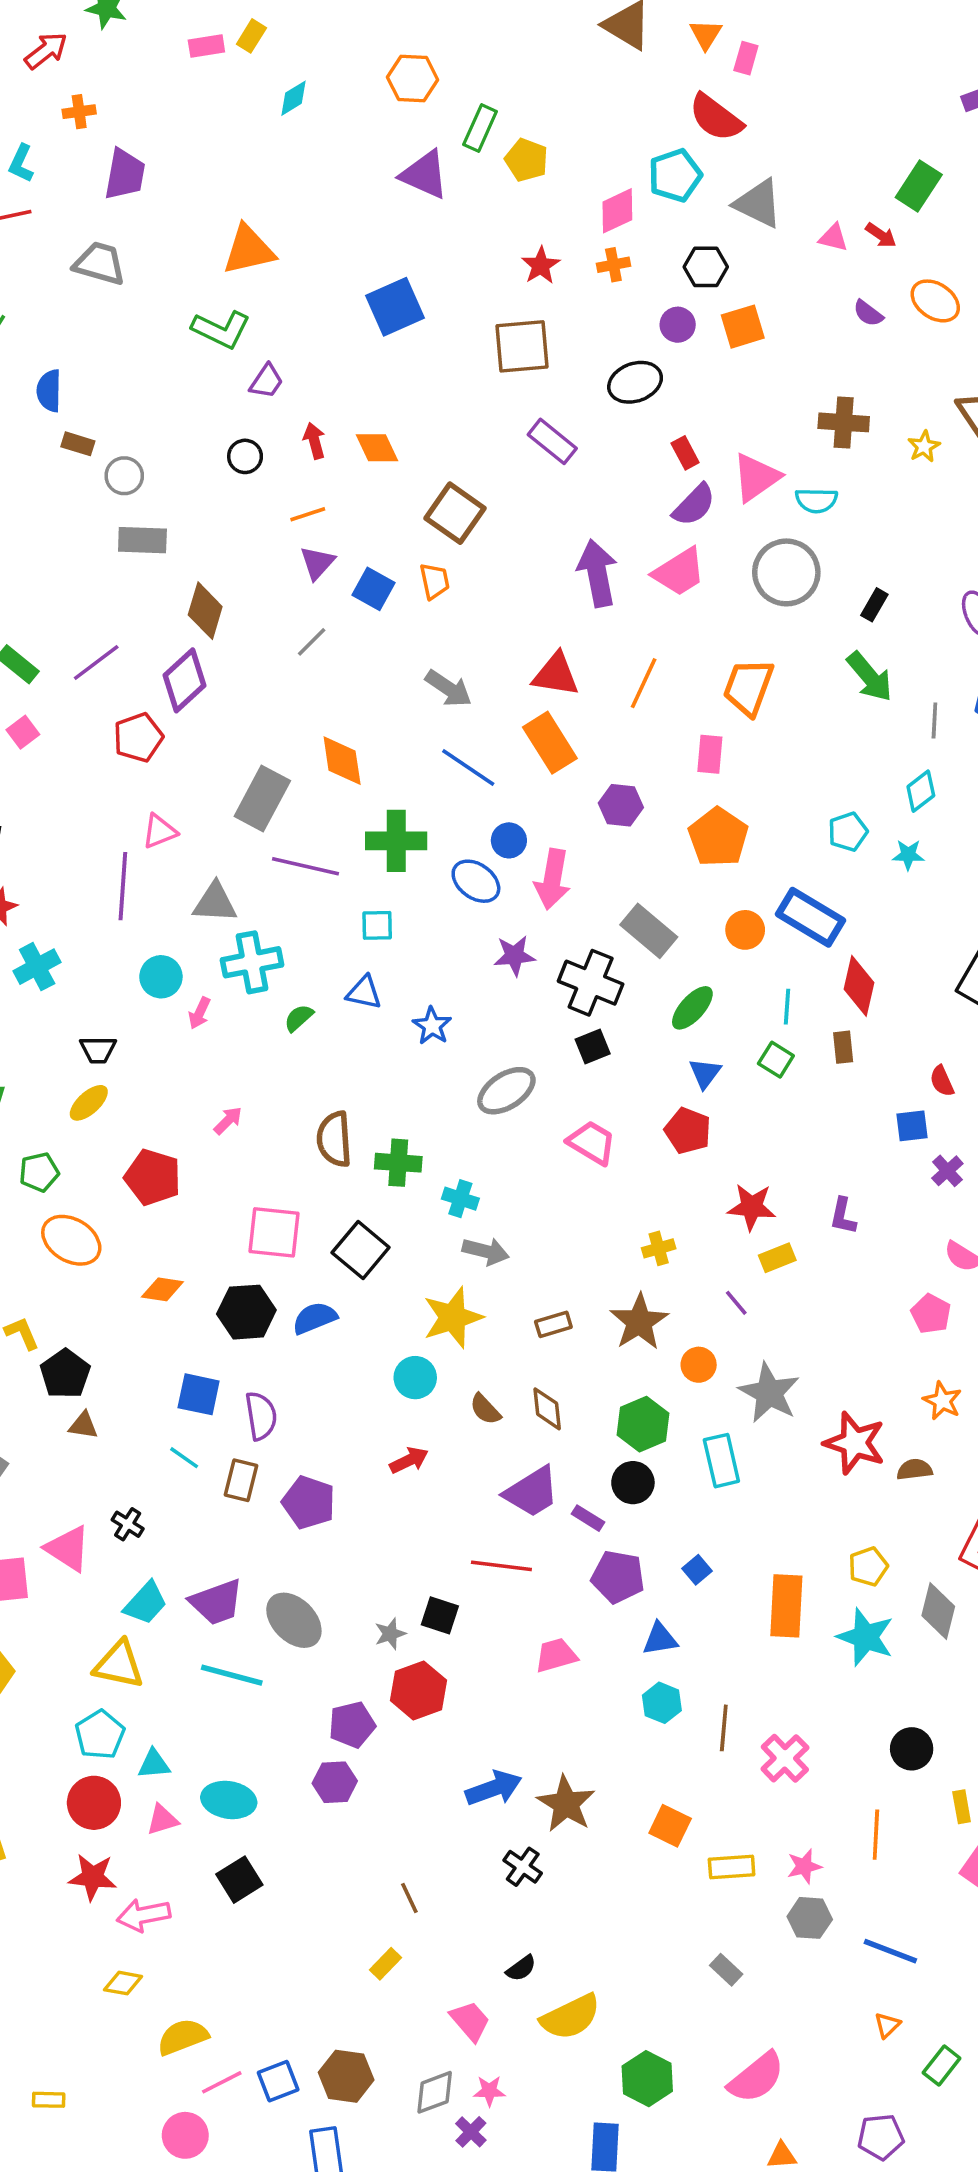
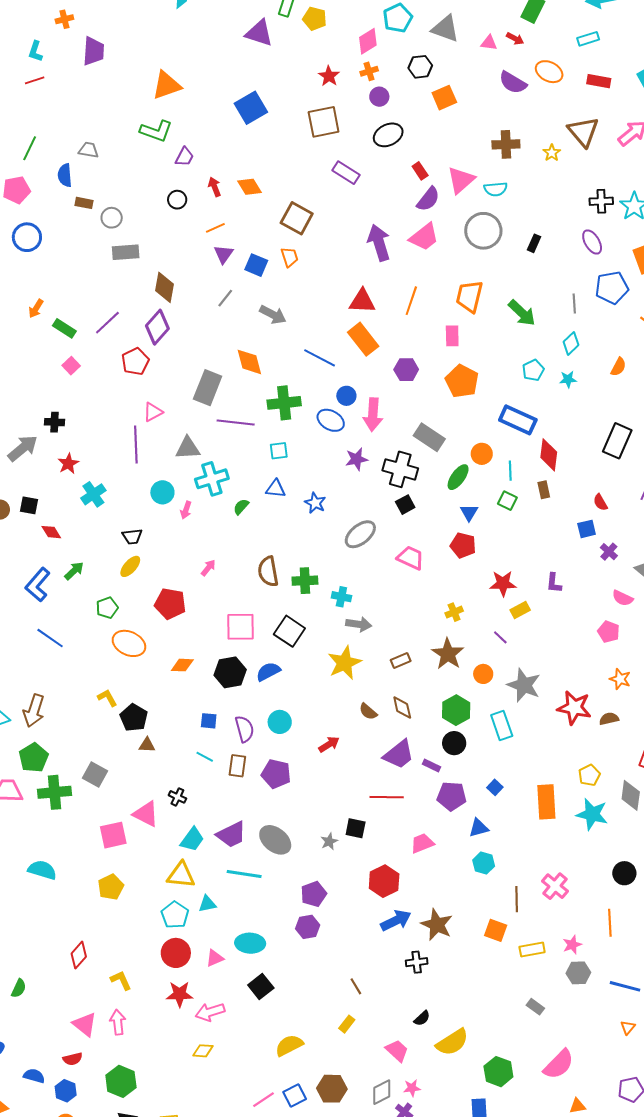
gray trapezoid: (100, 263) -> (89, 150), moved, size x0.7
purple semicircle: (868, 313) -> (513, 83), size x1.6
purple circle: (678, 325) -> (379, 97), moved
green arrow: (870, 677) -> (522, 313), moved
gray arrow: (449, 688) -> (273, 315), moved
orange circle: (745, 930) -> (482, 454), moved
cyan circle: (415, 1378) -> (280, 722), moved
blue square: (199, 1394) -> (209, 721), size x0.7
red hexagon: (418, 1690) -> (384, 881), moved
brown line: (724, 1728) -> (517, 899), moved
cyan triangle: (154, 1764) -> (207, 904), moved
black cross: (523, 1867) -> (417, 962), turned -35
yellow semicircle: (183, 2037) -> (289, 1045), moved

